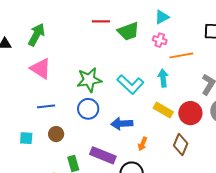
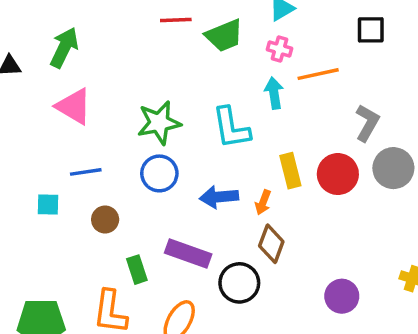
cyan arrow: (163, 78) -> (274, 93), moved
cyan L-shape: (130, 84) -> (231, 128), turned 40
yellow rectangle: (163, 110) -> (290, 171), turned 48
cyan square: (26, 138) -> (48, 205), moved
orange arrow: (143, 144) -> (263, 202), moved
brown diamond: (181, 144) -> (271, 244), moved

